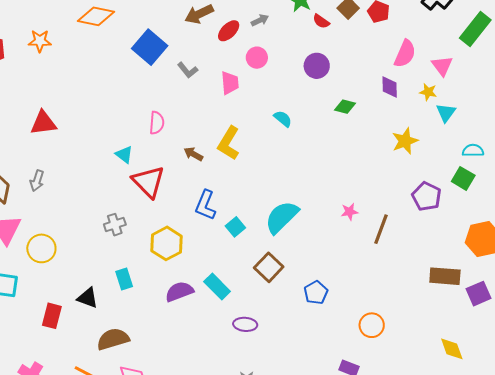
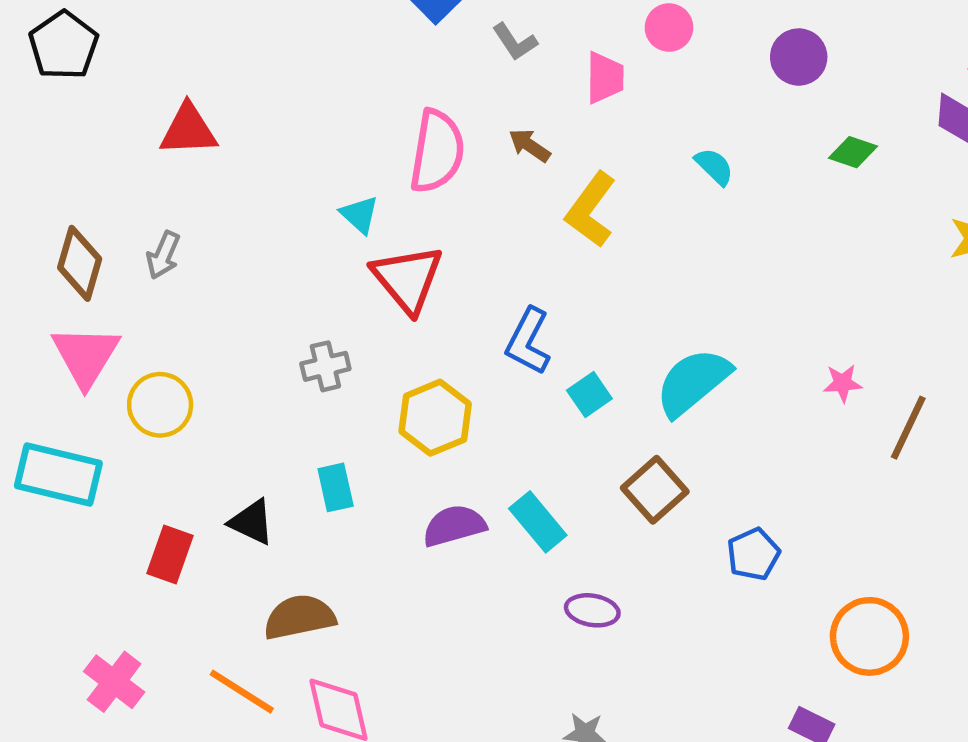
pink semicircle: (157, 123) -> (437, 151), size x1.6
brown arrow: (193, 154) -> (529, 145), moved
orange circle: (372, 325) -> (869, 636), size x1.4

